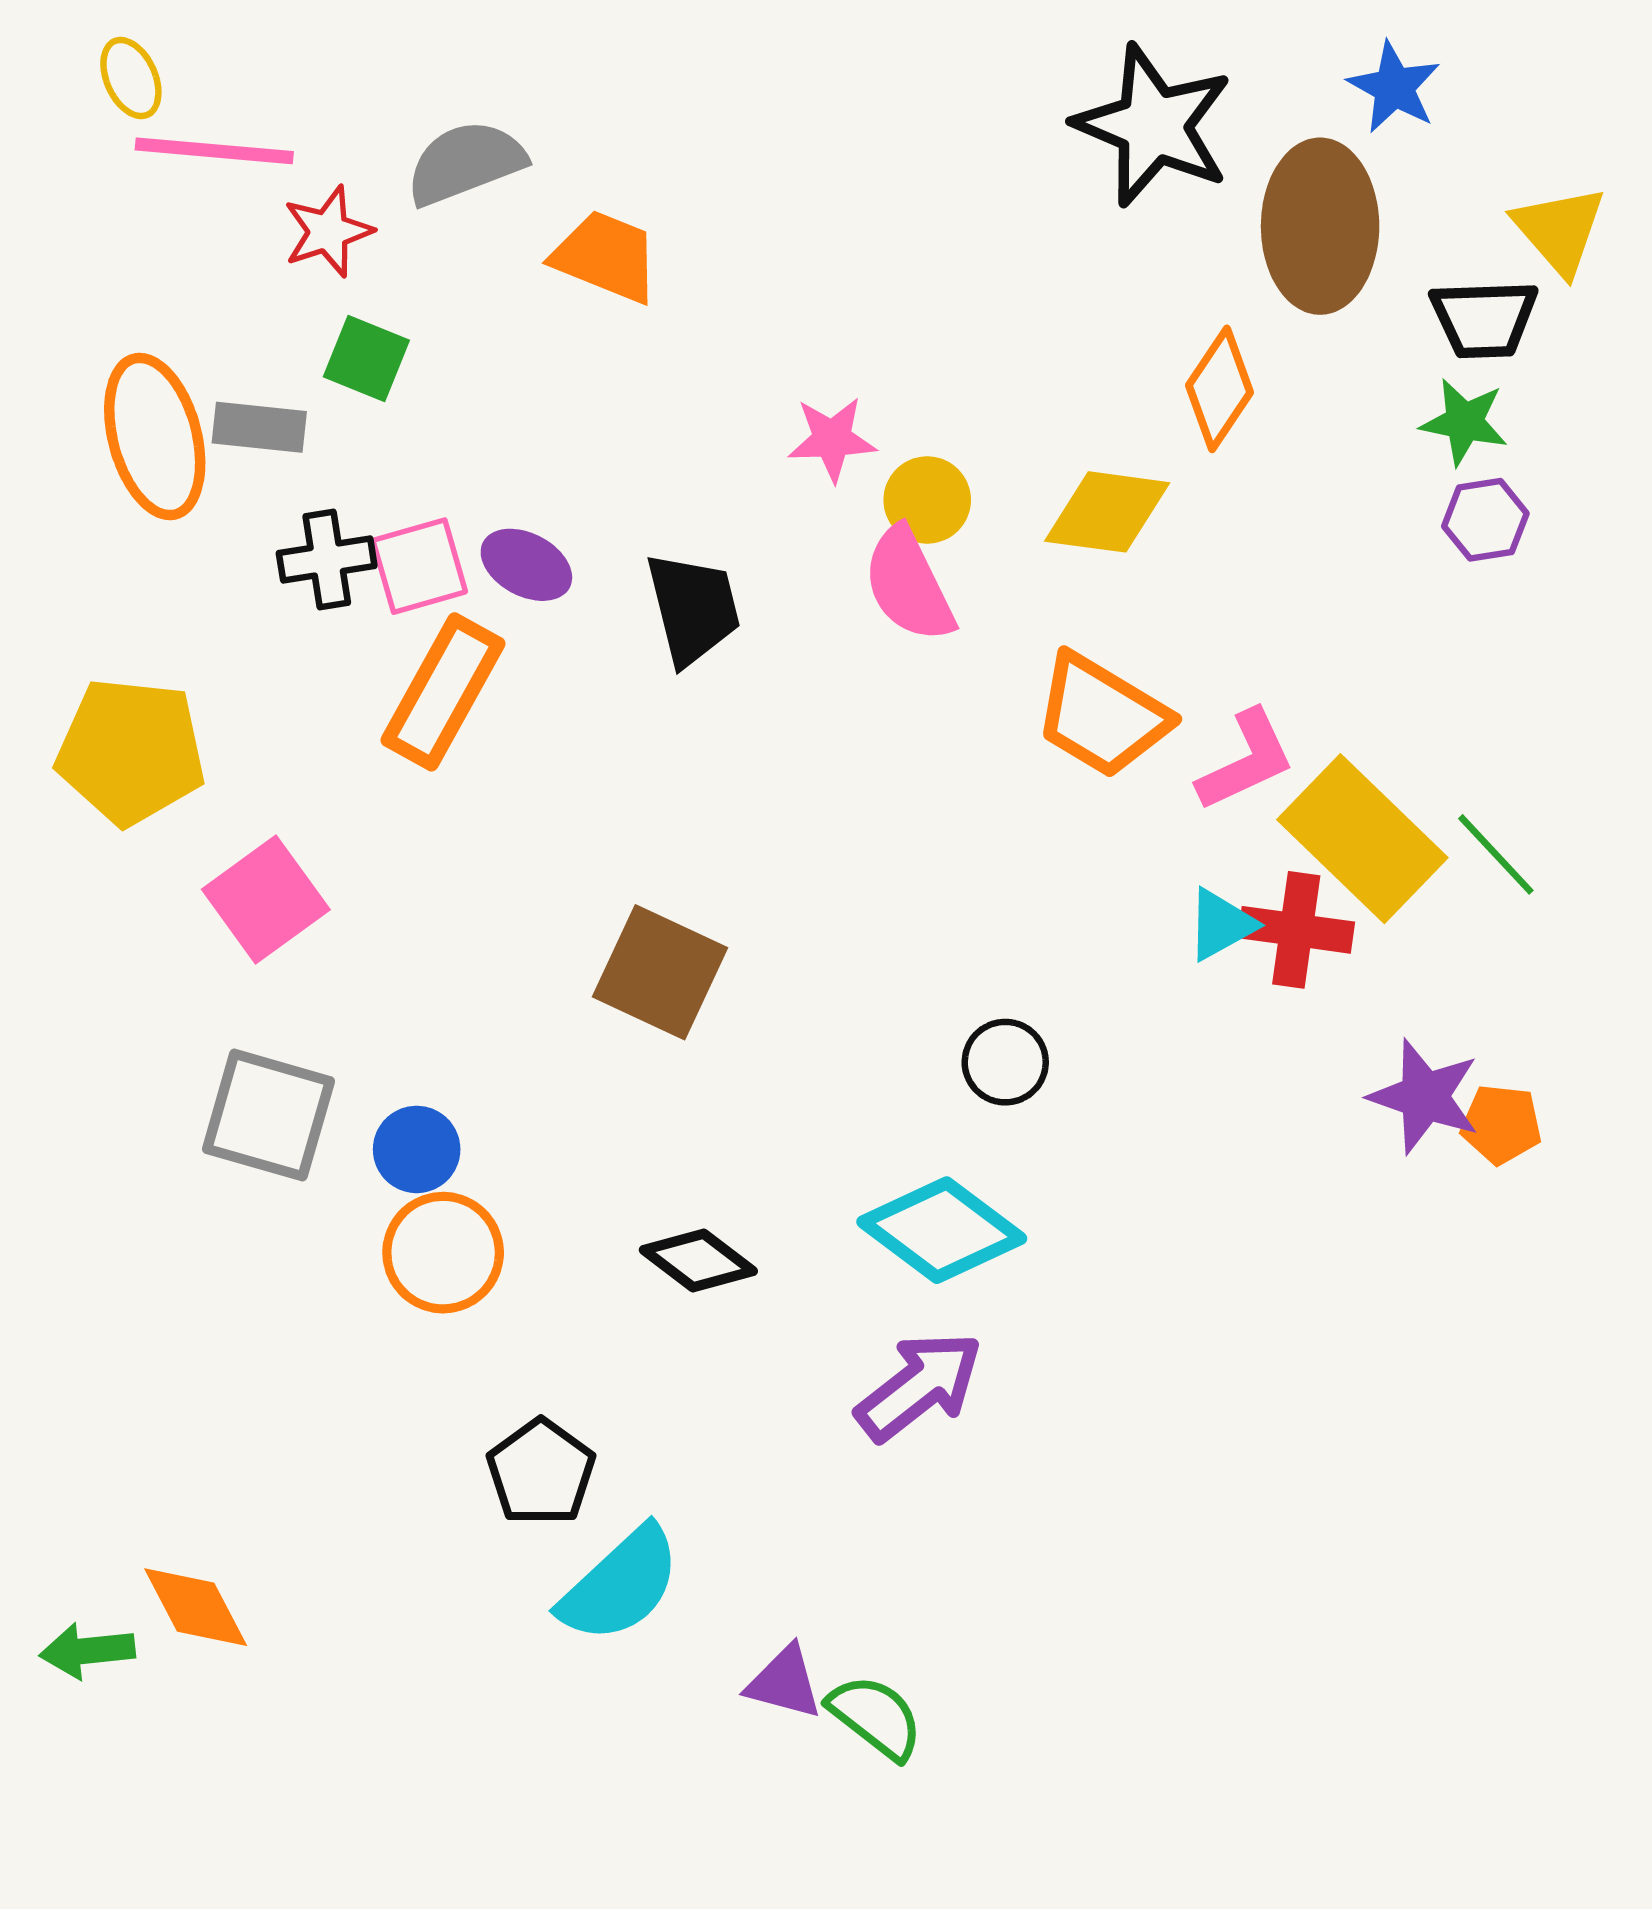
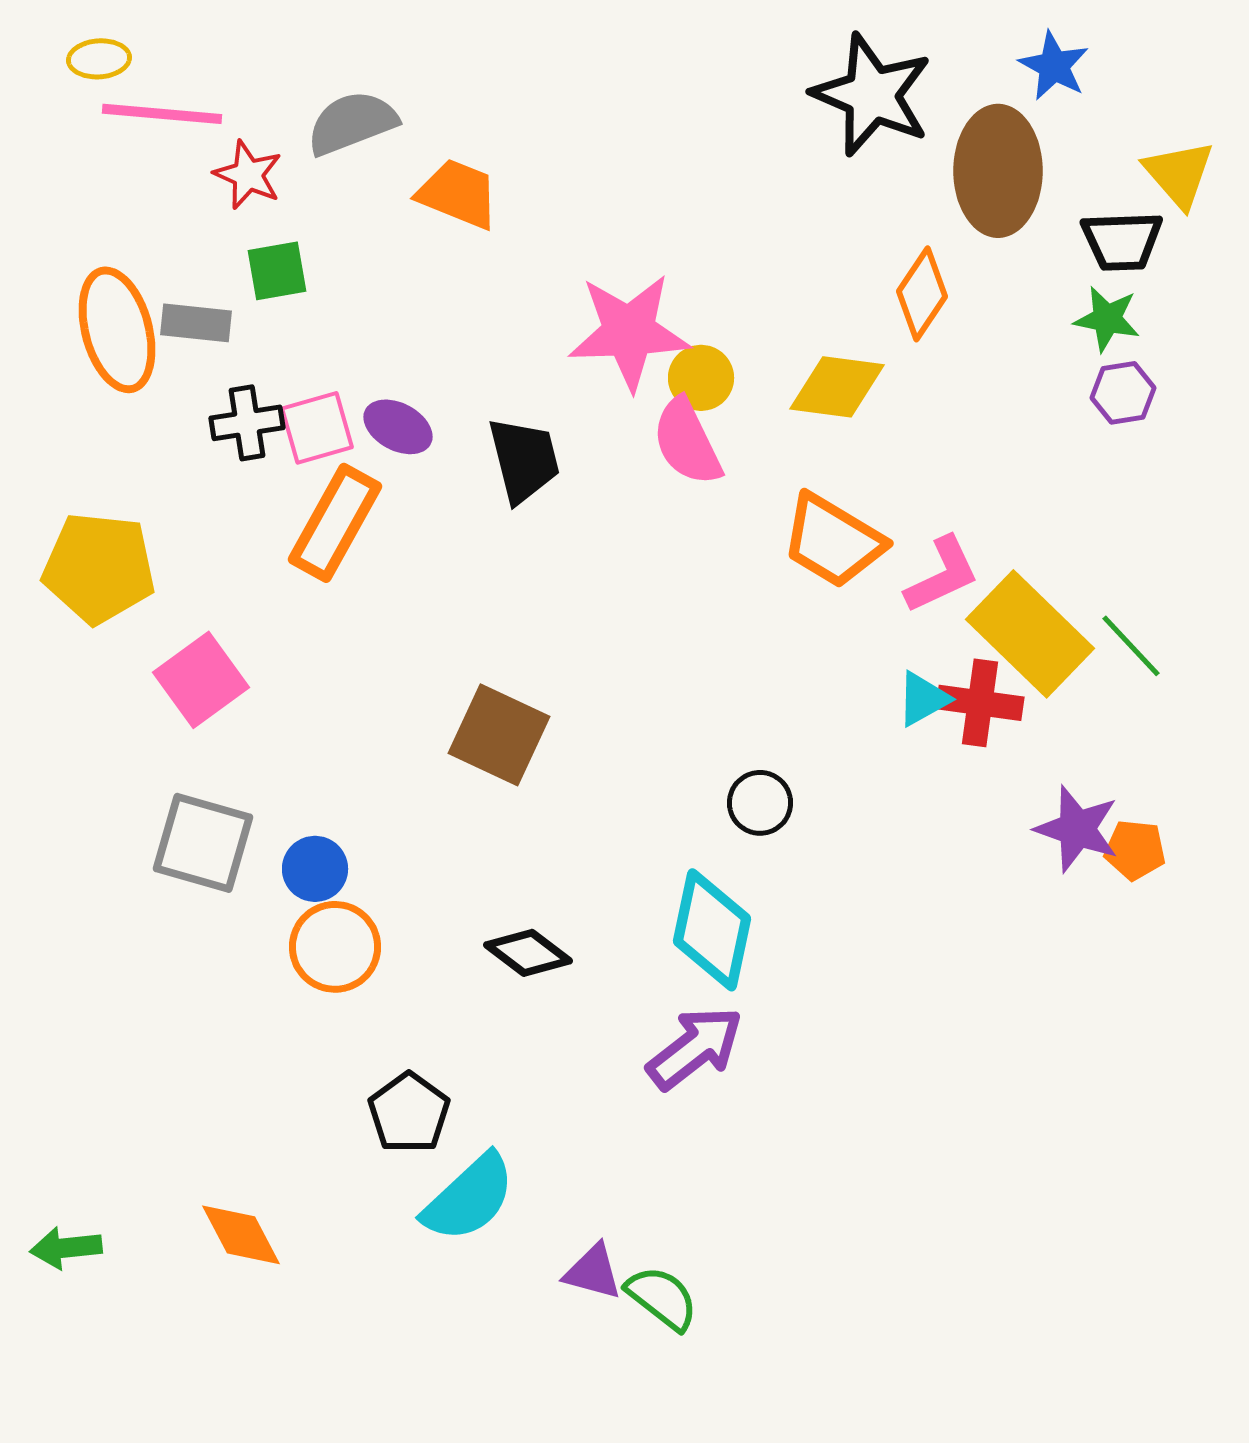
yellow ellipse: (131, 78) -> (99, 59), turned -70
red star: (328, 231) -> (248, 175), turned -30
green square: (366, 358) -> (277, 271), turned -32
pink star: (832, 439) -> (629, 332), size x1.8
cyan diamond: (942, 1230) -> (712, 930), turned 65
orange diamond: (196, 1607) -> (241, 1235), moved

